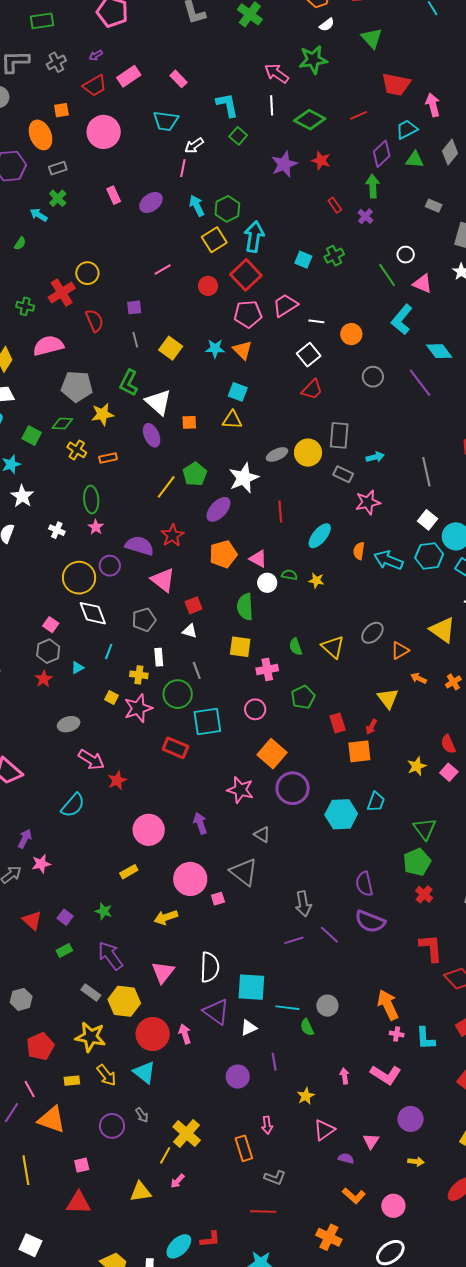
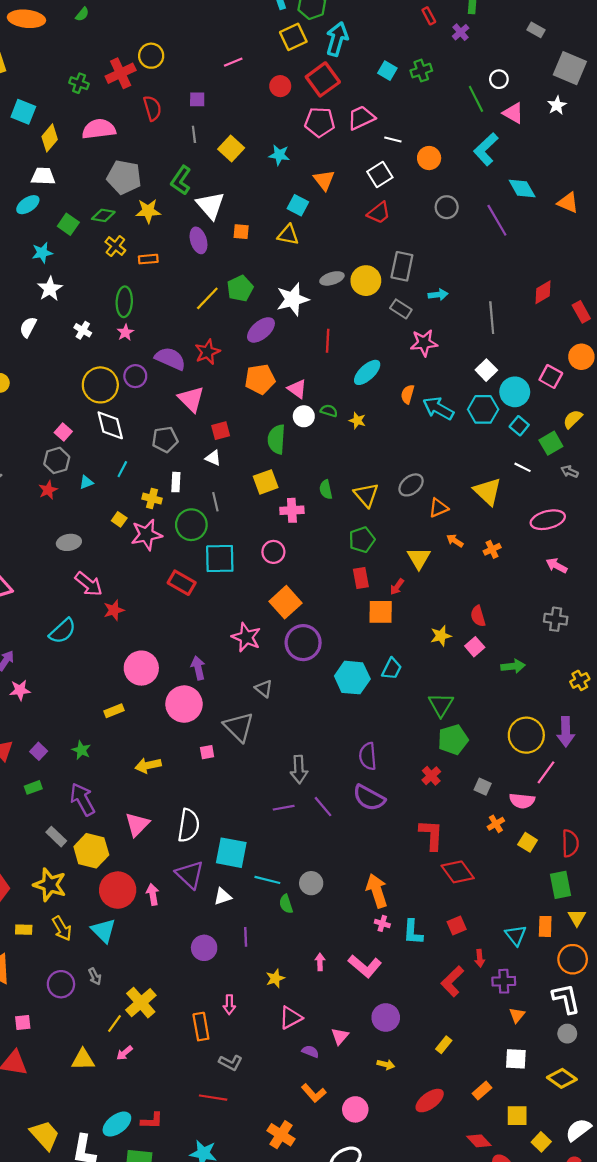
orange triangle: (242, 350) -> (324, 180), moved
yellow square: (240, 647) -> (266, 482), turned -35
green pentagon: (303, 697) -> (362, 540), moved
green pentagon: (417, 862) -> (453, 740), moved
pink circle: (190, 879) -> (184, 704), moved

